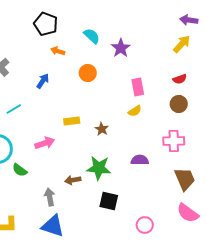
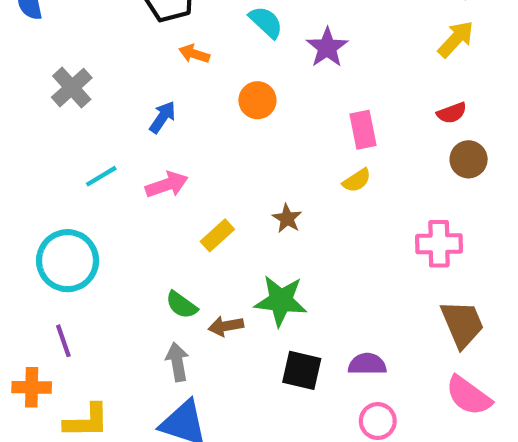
brown circle: (179, 104) -> (469, 159), moved
yellow rectangle: (72, 121) -> (217, 235), moved, turned -35
pink arrow: (45, 143) -> (167, 185), moved
purple semicircle: (140, 160) -> (367, 364), moved
green semicircle: (20, 170) -> (182, 305), moved

